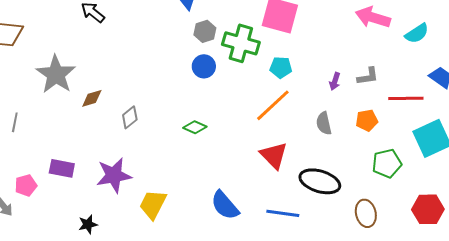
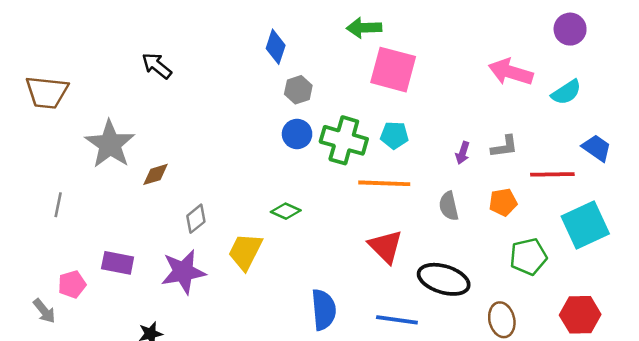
green cross: (241, 43) -> (344, 140), moved
orange line: (273, 105) -> (384, 183), turned 45
gray diamond: (130, 117) -> (196, 219), moved
yellow trapezoid: (153, 204) -> (245, 252), moved
blue semicircle: (225, 205) -> (324, 310), turned -144

